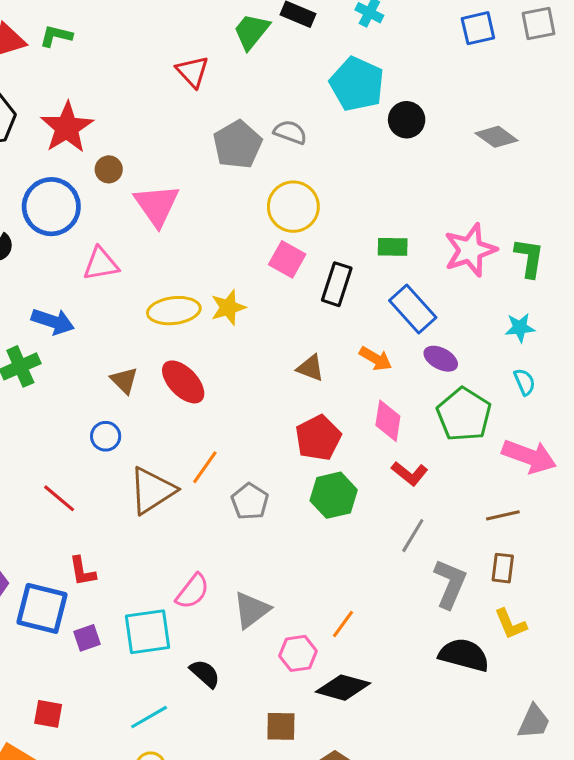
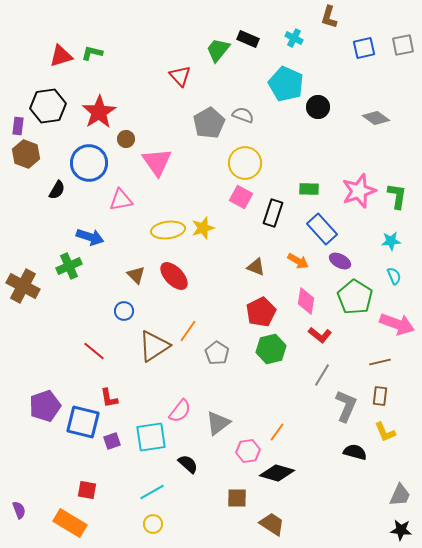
black semicircle: (464, 655) -> (355, 452), size x0.7

